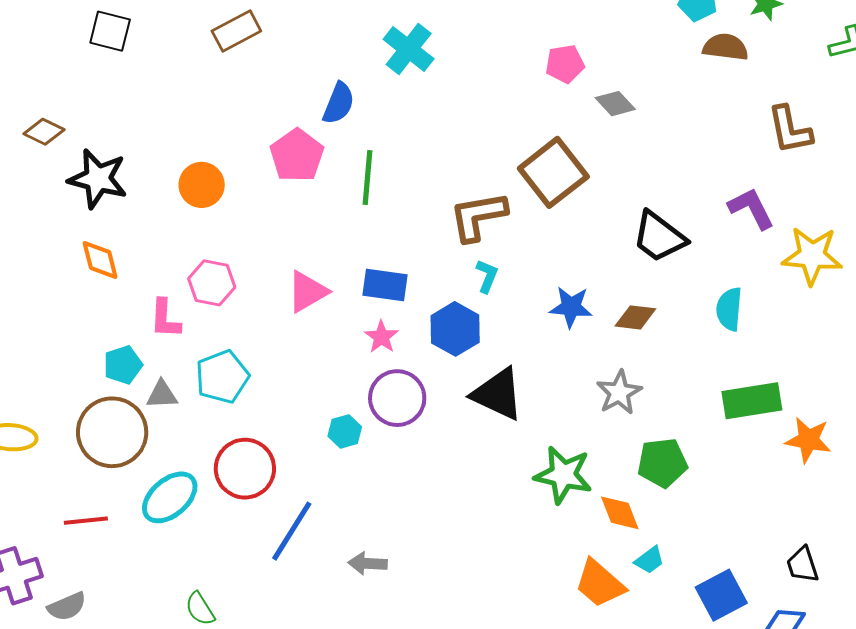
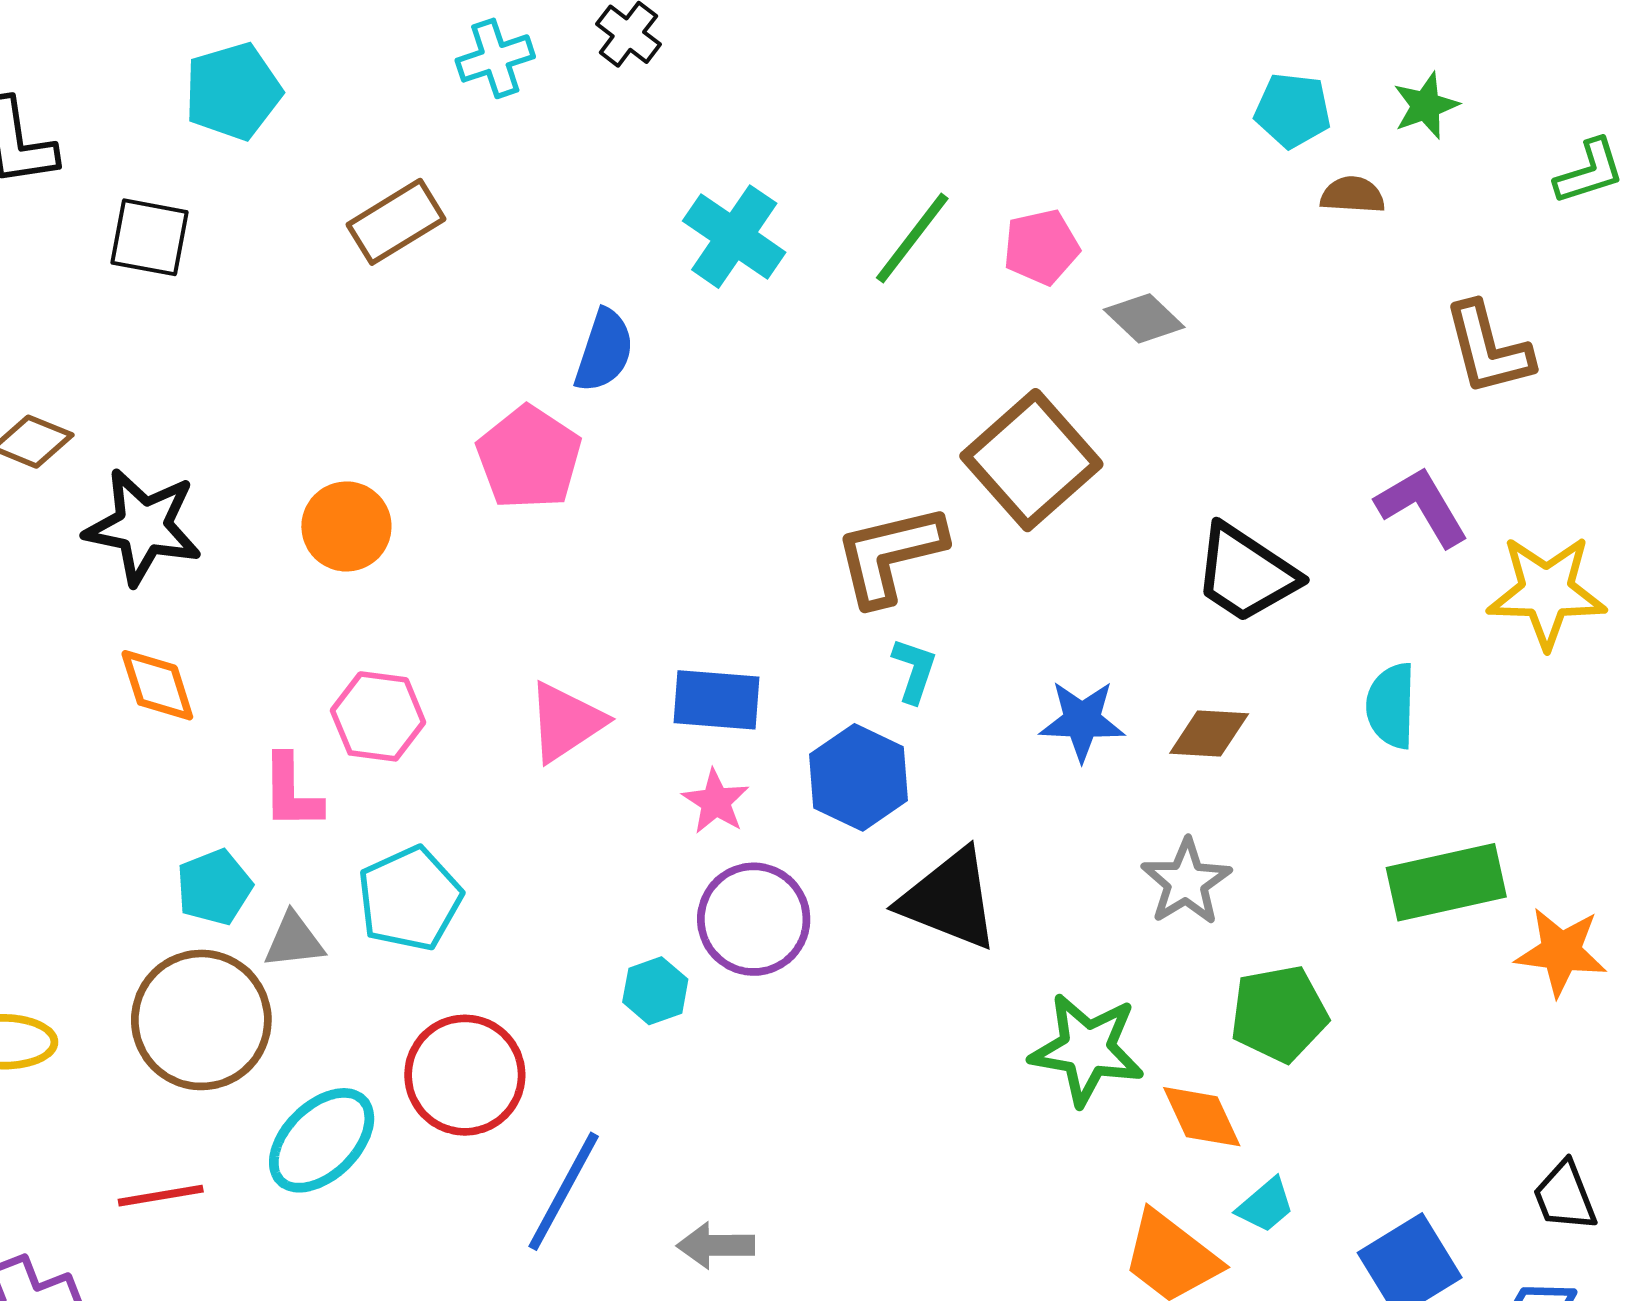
brown semicircle: (725, 47) -> (1353, 195), size x0.7
green line: (368, 177) -> (912, 238), moved, turned 36

